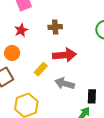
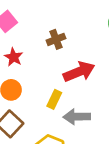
gray arrow: (65, 83) -> (77, 117), moved

